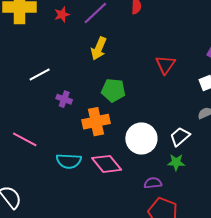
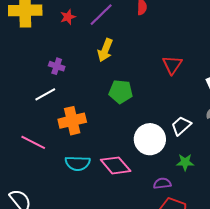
white line: (40, 74) -> (45, 94), moved
purple cross: (64, 99) -> (57, 66), moved
orange cross: (96, 122) -> (72, 121), moved
white trapezoid: (180, 136) -> (181, 126), moved

